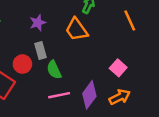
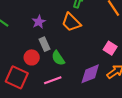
pink line: (59, 95) -> (53, 80), moved
purple diamond: (89, 95) -> (90, 74), turned 40

